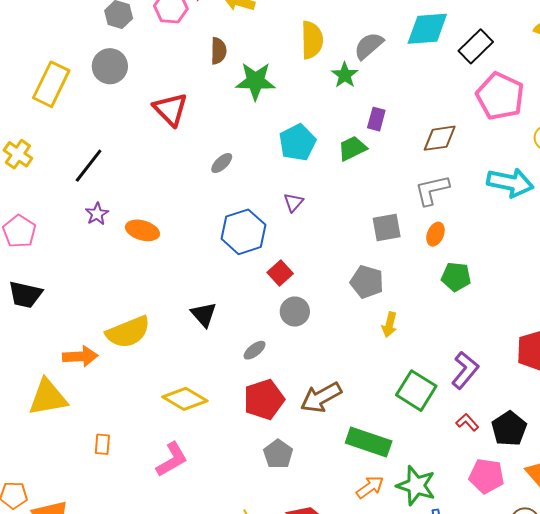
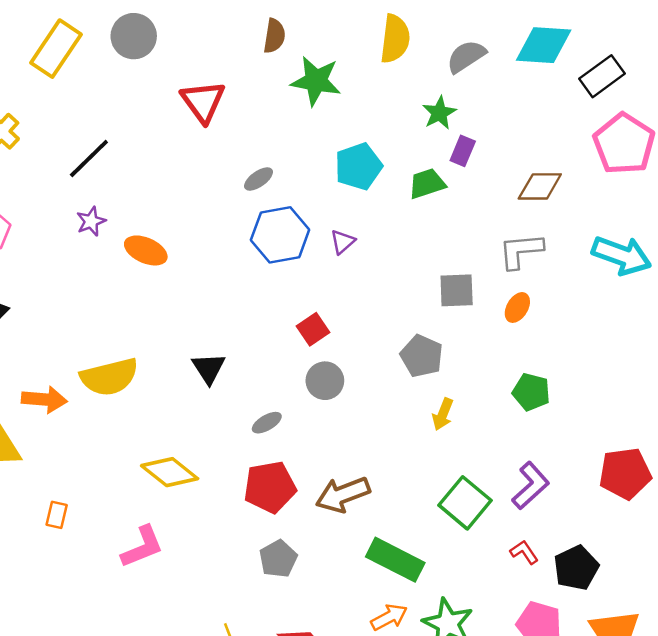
green star: (345, 75) -> (439, 113), moved
blue hexagon: (243, 232) -> (280, 235), moved
green pentagon: (456, 277) -> (531, 392), moved

